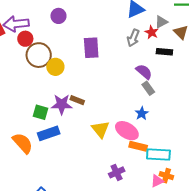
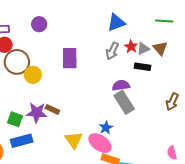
gray triangle: (161, 22) -> (143, 49), moved
purple semicircle: (144, 72) -> (121, 85), turned -54
gray rectangle: (148, 88) -> (124, 102), size x1.6
blue star: (142, 113) -> (106, 128), moved

